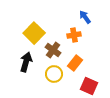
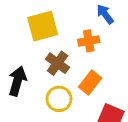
yellow square: (34, 33) -> (43, 26), moved, turned 30

